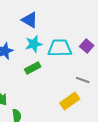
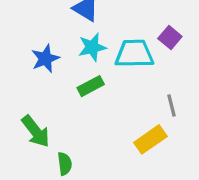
purple square: (87, 46) -> (170, 38), moved
gray line: (83, 80) -> (171, 105), turned 56

